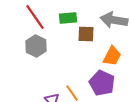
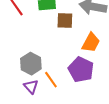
gray hexagon: (36, 46) -> (31, 64), moved

